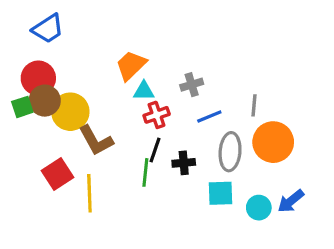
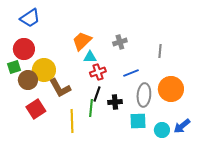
gray cross: (192, 85) -> (120, 42), moved
brown circle: (45, 101) -> (28, 80), moved
gray line: (254, 105) -> (160, 51), moved
yellow line: (89, 193) -> (72, 121), moved

